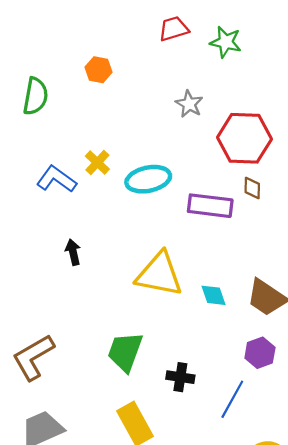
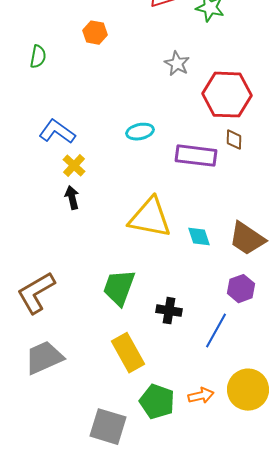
green semicircle: (35, 96) -> (38, 57), size x0.7
yellow cross: (97, 163) -> (74, 166), moved
cyan ellipse: (148, 179) -> (140, 132), size x0.7

